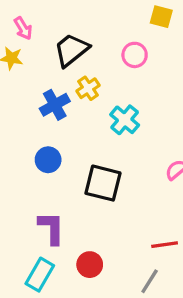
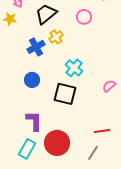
cyan cross: (125, 120) -> (74, 68), moved
red circle: (90, 265) -> (57, 143), size x1.6

